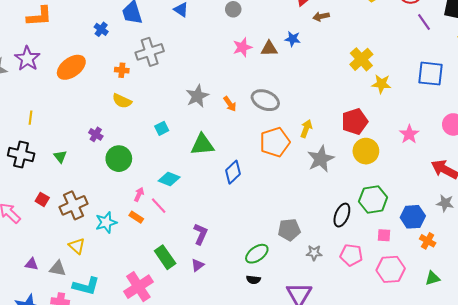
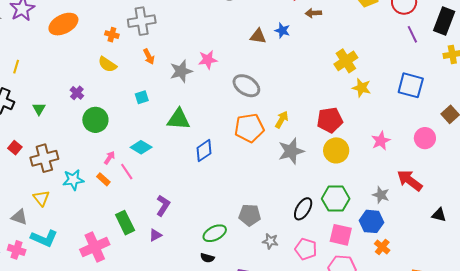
pink star: (242, 47) -> (208, 60), moved
orange arrow: (230, 104) -> (149, 57), moved
gray star: (445, 203) -> (381, 195), moved
pink square: (384, 235) -> (341, 235), size x1.6

